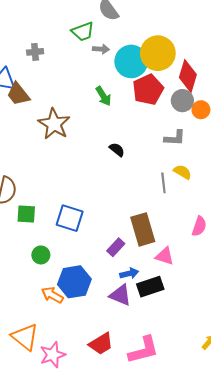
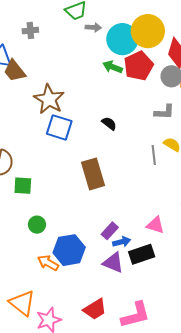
green arrow: (103, 96) -> (113, 67), moved, turned 144
blue square: (70, 218) -> (59, 127), moved
brown rectangle: (143, 229) -> (93, 174), moved
purple rectangle: (116, 247) -> (110, 231), moved

